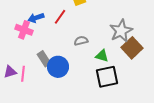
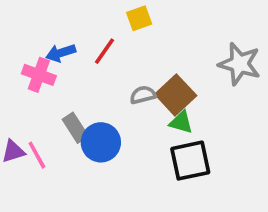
gray star: (121, 31) -> (240, 64), moved, turned -30
brown square: (132, 48) -> (176, 95), moved
pink line: (23, 74) -> (37, 155), turned -35

